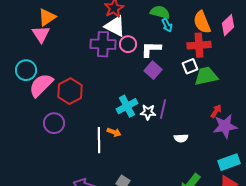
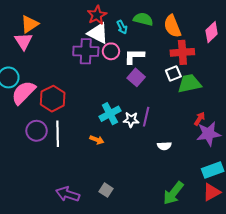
orange semicircle: (202, 22) -> (172, 26), moved
cyan arrow: (167, 25) -> (122, 27), moved
white line: (99, 140) -> (58, 134), moved

